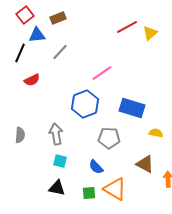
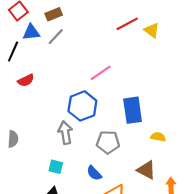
yellow triangle: (150, 33) -> (152, 30), turned -42
gray line: (60, 52) -> (56, 37), moved
blue rectangle: (132, 108) -> (133, 110), turned 65
gray arrow: (56, 134) -> (65, 133), moved

